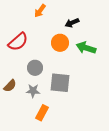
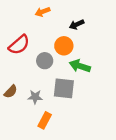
orange arrow: (40, 11) -> (43, 12), turned 32
green arrow: (86, 48) -> (80, 66), moved
gray circle: (35, 68) -> (45, 61), moved

